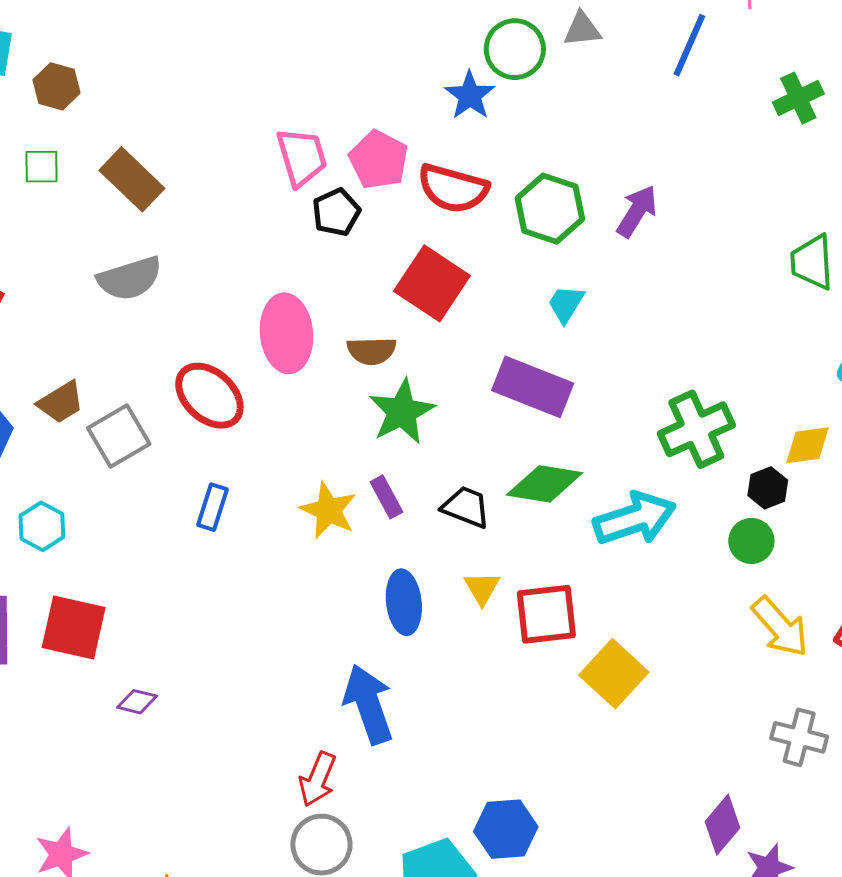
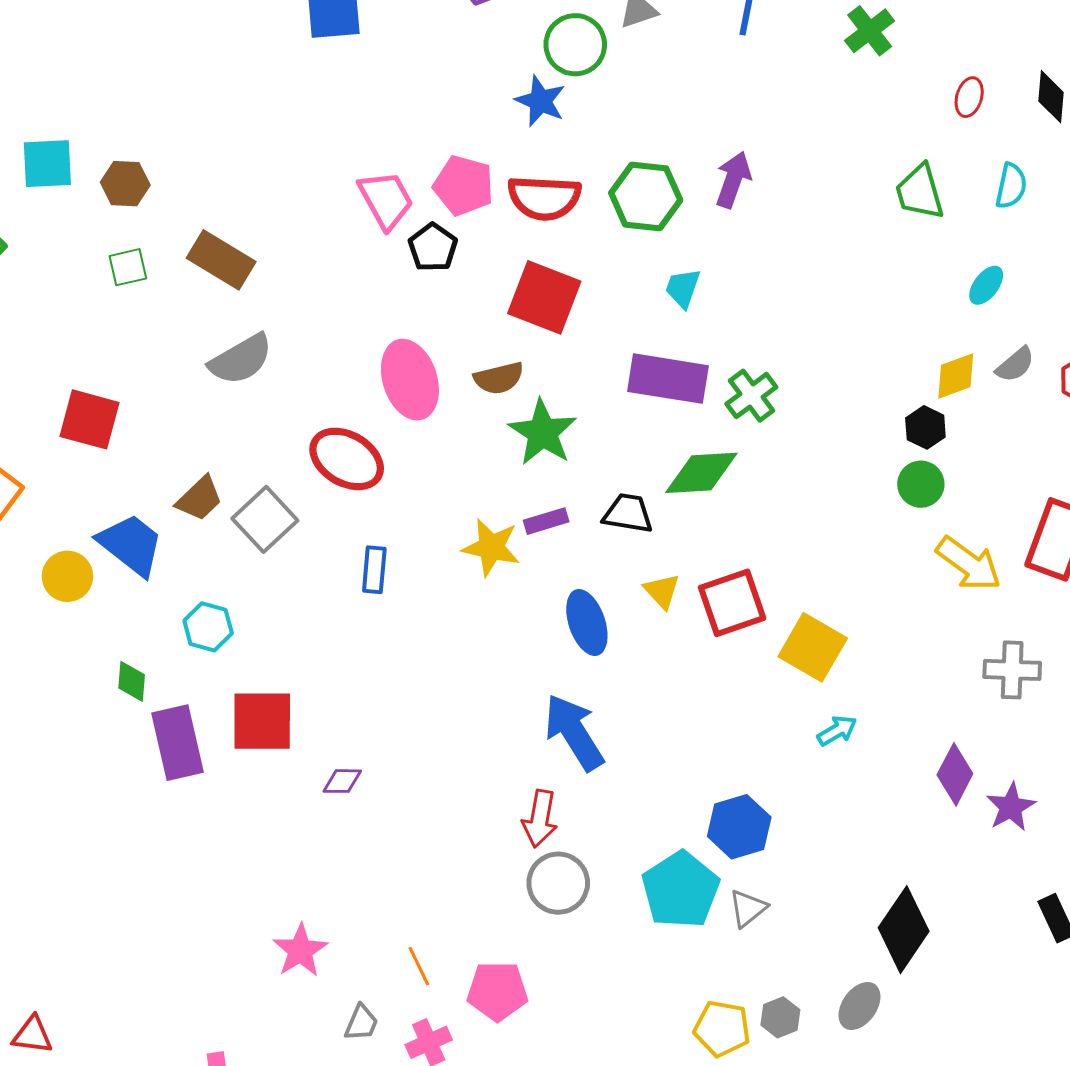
green cross: (696, 429) -> (751, 396), moved, size x0.7
purple rectangle: (386, 497) -> (546, 521), turned -66
cyan arrow: (635, 519) -> (837, 731), moved, size x0.5

